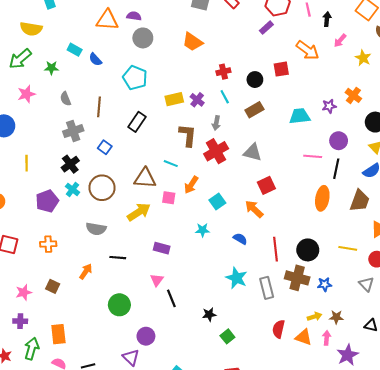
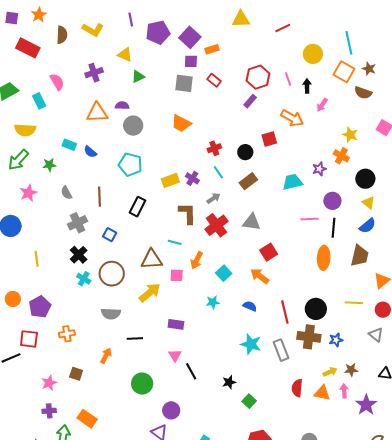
yellow star: (363, 58) -> (350, 135), moved
gray arrow: (216, 123) -> (213, 198), turned -128
purple pentagon: (47, 201) -> (40, 307), moved
orange rectangle: (58, 334) -> (87, 419), turned -42

